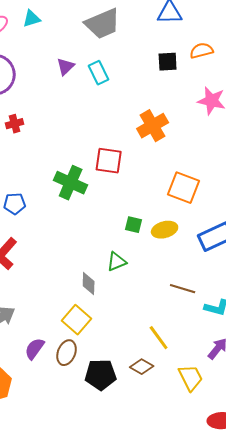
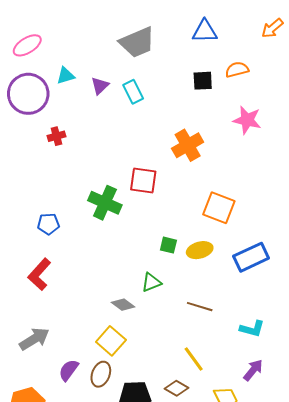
cyan triangle: (32, 19) -> (66, 76), moved
red cross: (15, 124) -> (56, 136), moved
gray diamond: (89, 284) -> (123, 305), turned -55
brown line: (183, 289) -> (200, 307), moved

